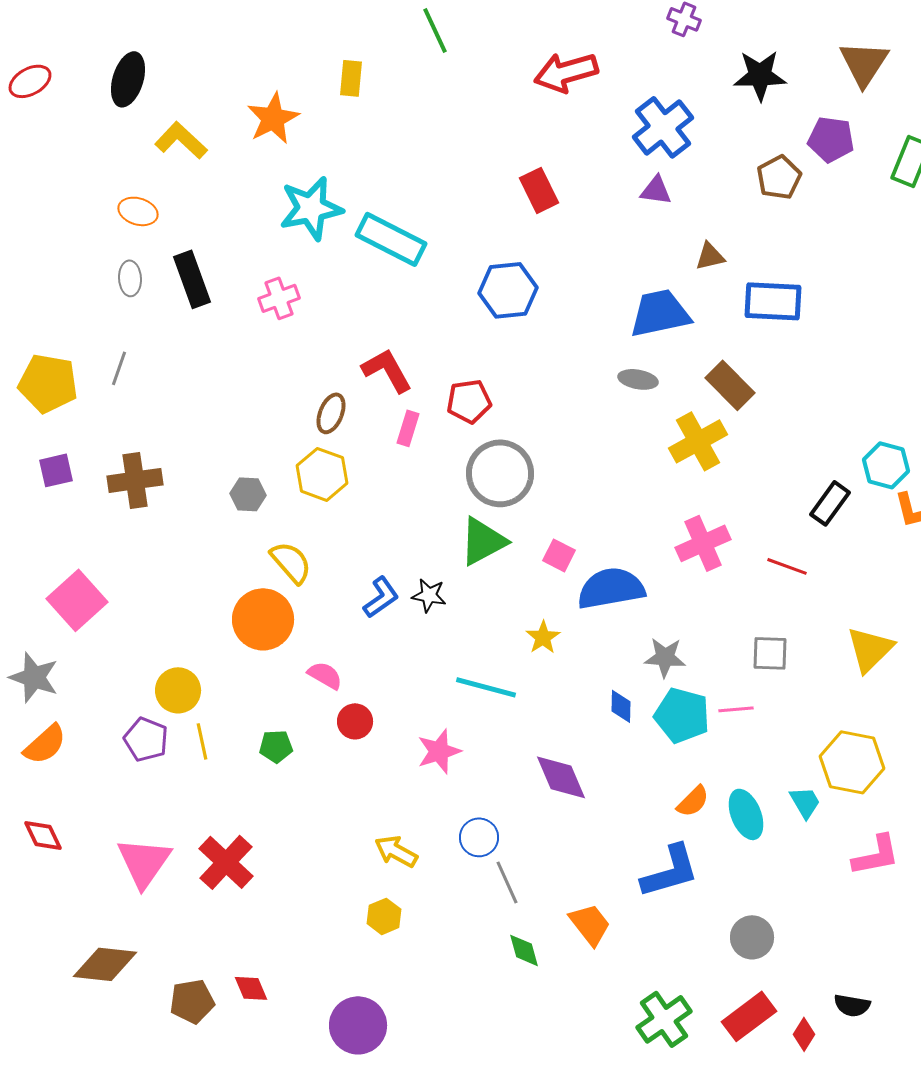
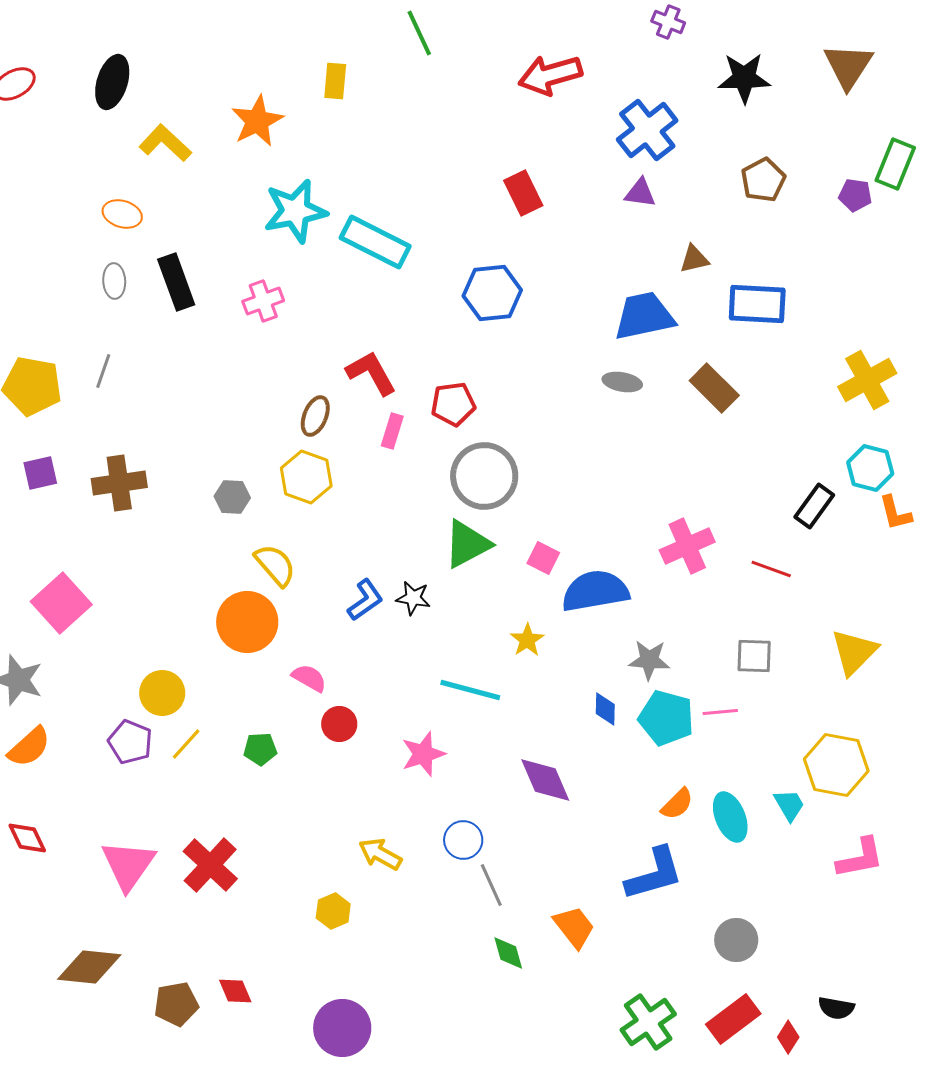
purple pentagon: (831, 139) -> (855, 195), moved, size x0.7
yellow cross: (698, 441) -> (867, 380), moved
yellow line: (202, 741) -> (186, 744), turned 54
yellow hexagon: (384, 916) -> (333, 911), moved

